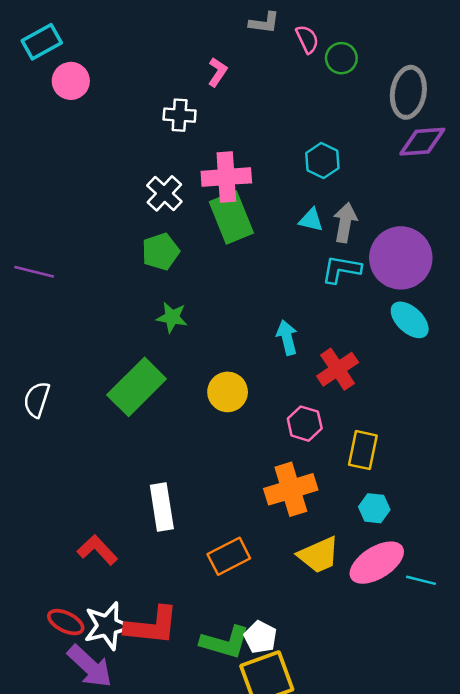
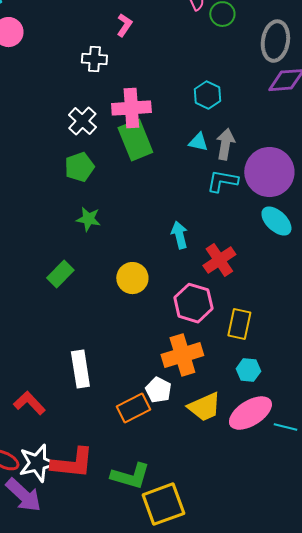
green rectangle: (137, 387) -> (60, 274), size x0.6
pink hexagon: (305, 424) -> (193, 303), size x1.4
white pentagon: (260, 637) -> (158, 390), moved

